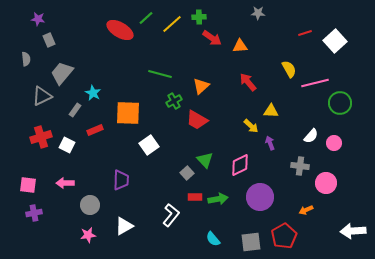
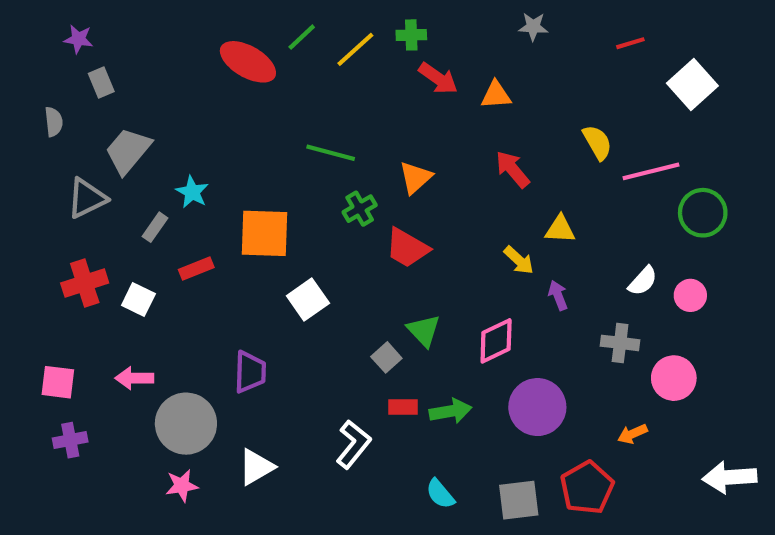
red line: (305, 33) -> (630, 43), moved
gray circle: (90, 205) -> (186, 424), size x1.5

